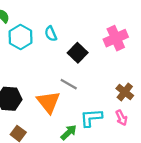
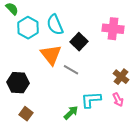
cyan semicircle: (51, 34) -> (55, 25), size x1.5
pink cross: (116, 38) -> (113, 29), turned 30
orange triangle: (49, 102) -> (51, 55), moved

